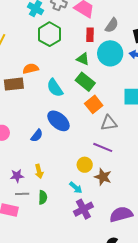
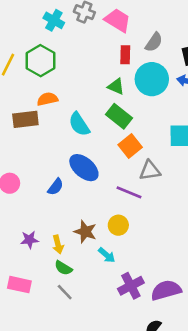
green hexagon: (50, 34) -> (40, 61), moved
purple line: (103, 147) -> (129, 192), moved
yellow arrow: (39, 171) -> (58, 244), moved
brown star: (103, 177) -> (85, 232), moved
gray line: (22, 194) -> (65, 292), moved, turned 48
green semicircle: (43, 197) -> (63, 268), turned 120
purple cross: (83, 209) -> (131, 286), moved

